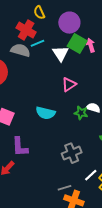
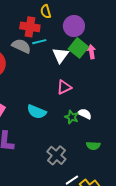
red cross: (26, 30) -> (30, 27), turned -30
gray cross: (72, 153) -> (56, 155), turned -36

